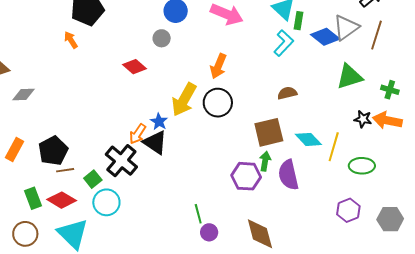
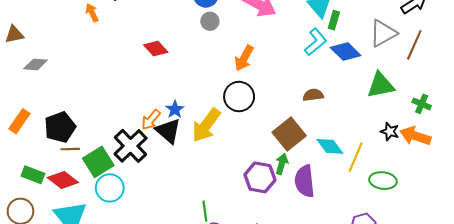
blue diamond: (325, 37) -> (346, 51), moved
gray circle: (162, 38) -> (210, 21), moved
yellow arrow: (184, 100) -> (206, 125), moved
brown square: (269, 132) -> (289, 134), turned -32
green square: (93, 179) -> (98, 162), size x1.6
green rectangle: (33, 198) -> (33, 175), turned -55

